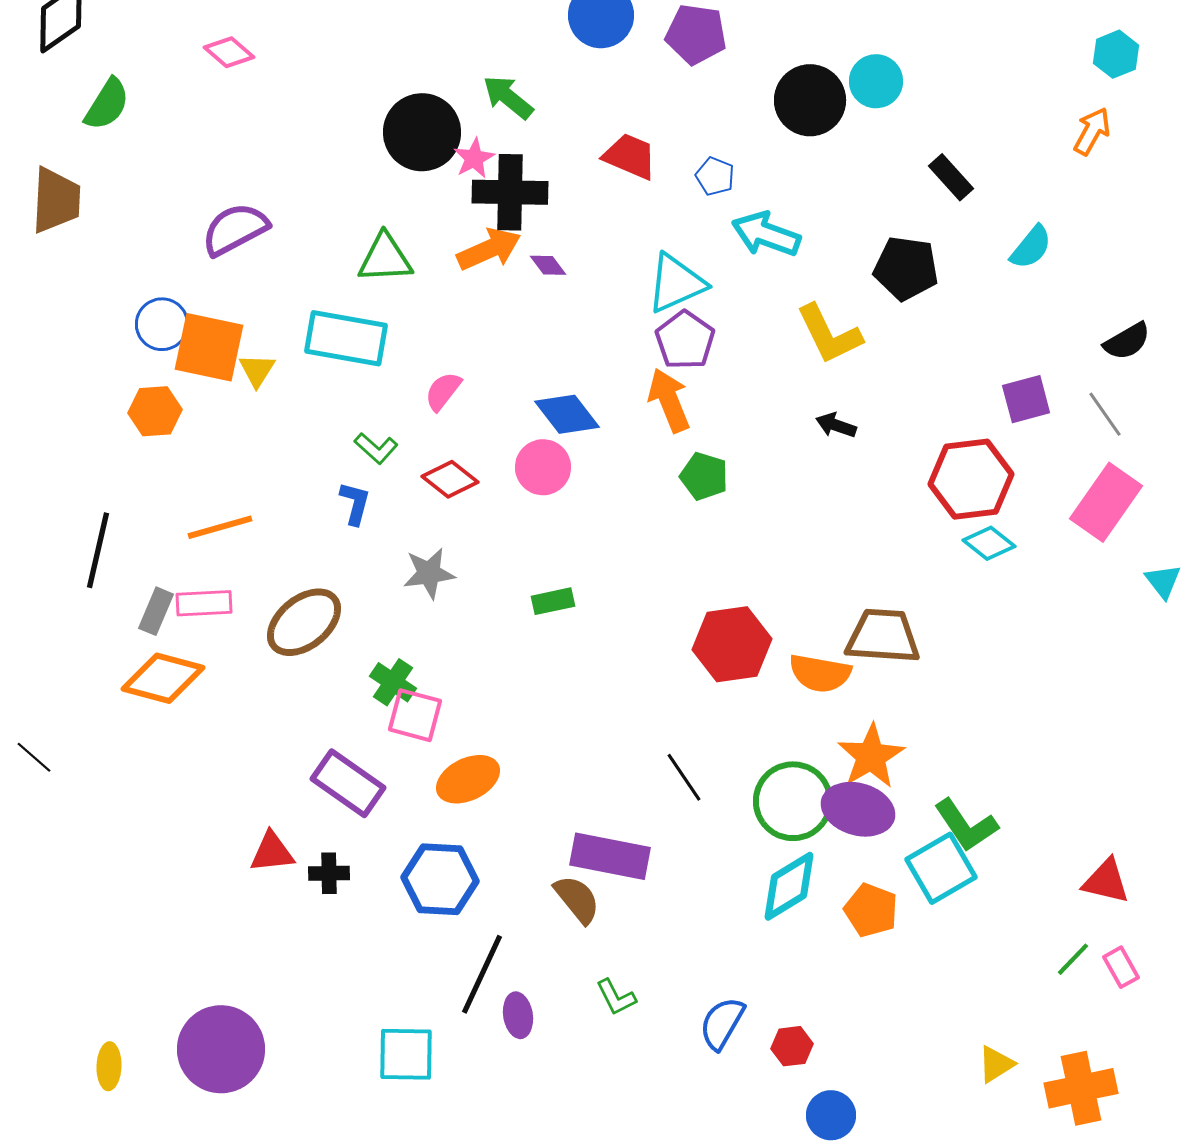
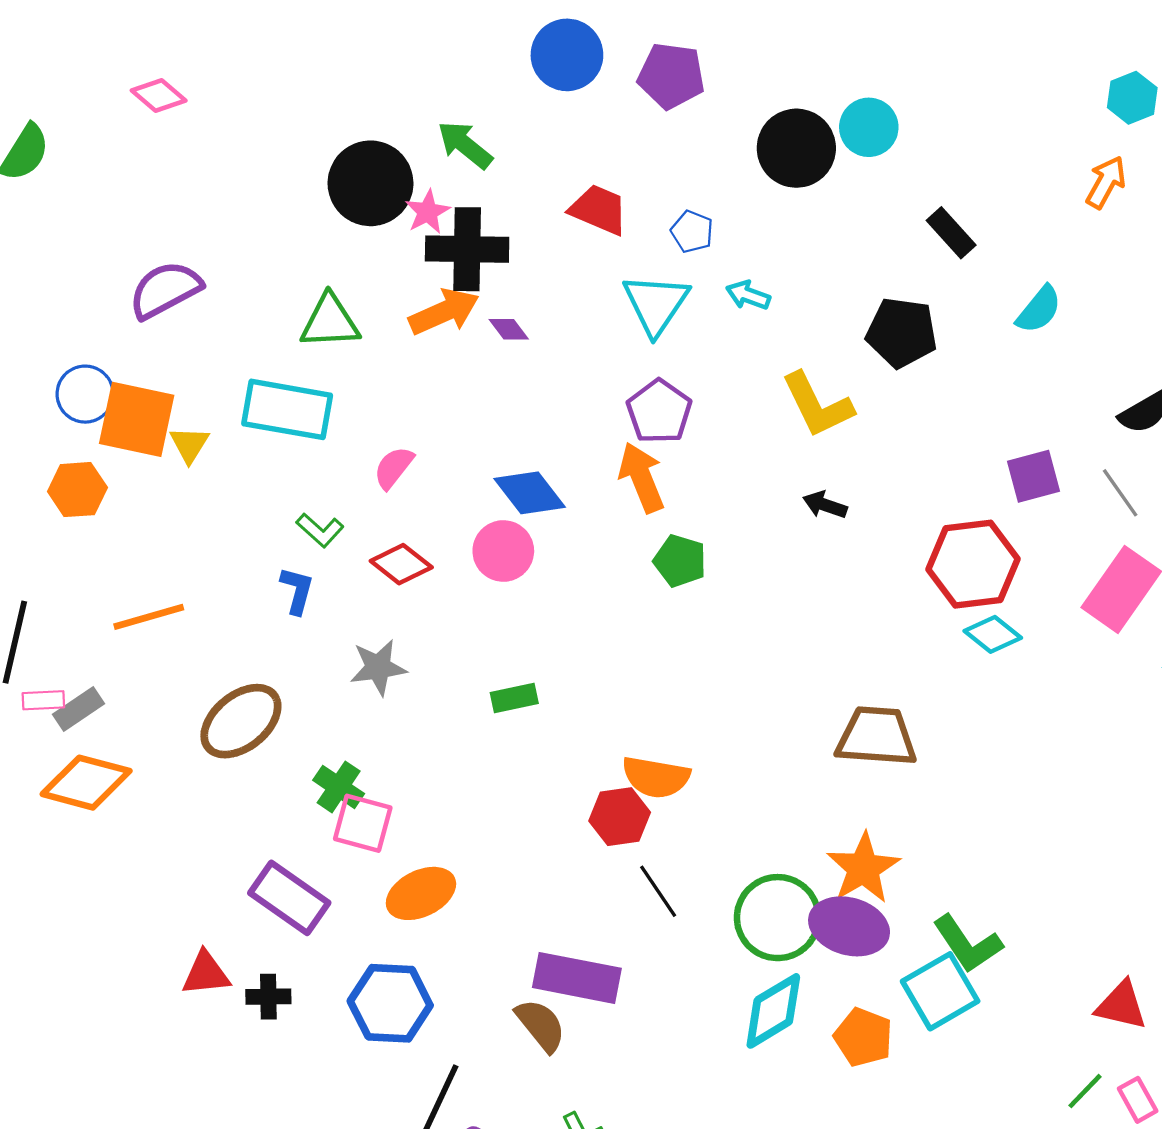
cyan arrow: (766, 234) -> (748, 295), size x0.6
cyan triangle: (676, 283) -> (656, 304), moved, turned -32
pink rectangle: (204, 603) -> (43, 700), moved, size x0.7
gray rectangle: (156, 611) -> (79, 709), turned 33
red hexagon: (732, 644) -> (620, 817), moved, size x0.7
orange semicircle: (820, 673) -> (656, 777), moved

